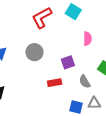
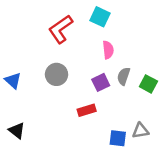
pink semicircle: (87, 39) -> (108, 50), moved
gray semicircle: (85, 82) -> (124, 76), moved, turned 56

